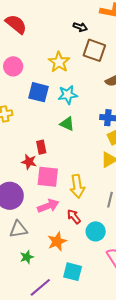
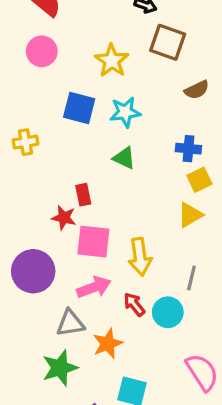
pink circle: (13, 66) -> (42, 51), moved
gray triangle: (18, 229) -> (70, 323), moved
cyan circle: (96, 231) -> (168, 312), moved
green star: (27, 257) -> (60, 368), size x1.6

